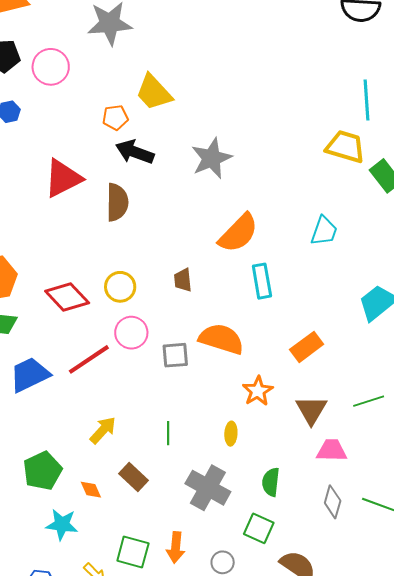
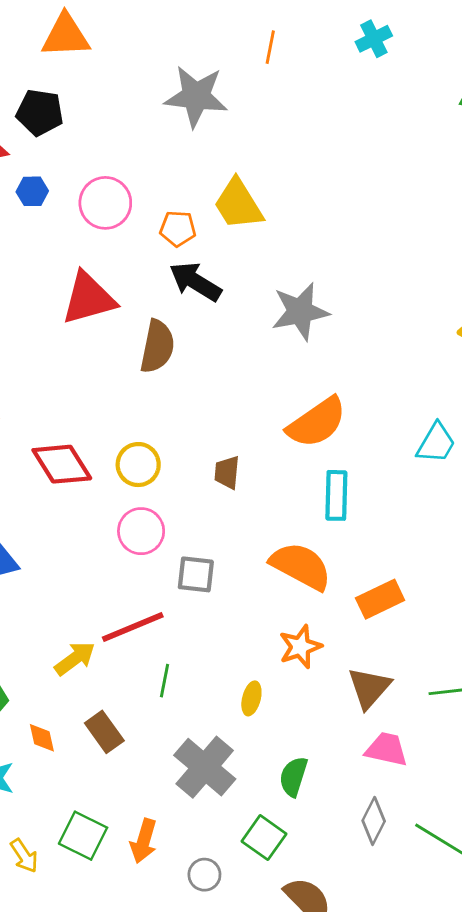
pink circle: (51, 67) -> (105, 203), moved
orange semicircle: (221, 339) -> (301, 566), moved
red line: (89, 359) -> (133, 627), moved

